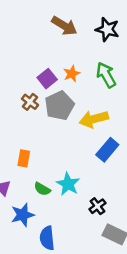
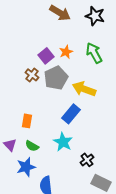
yellow arrow: (94, 119) -> (84, 89), turned 35
blue rectangle: (107, 150) -> (71, 114), moved
green semicircle: (42, 189) -> (32, 146), moved

